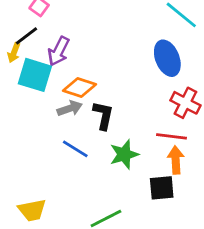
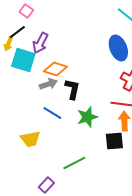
yellow trapezoid: (32, 210) -> (30, 139), moved

